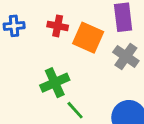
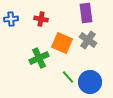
orange square: (88, 38) -> (62, 43), moved
green line: (75, 110) -> (68, 77), moved

